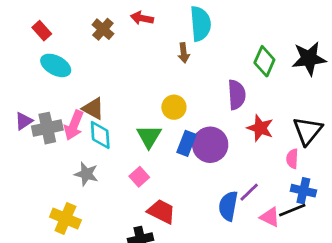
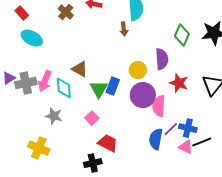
yellow circle: (174, 107) -> (138, 70), moved
brown triangle: (93, 109) -> (80, 69), moved
blue rectangle: (186, 143) -> (113, 86), moved
pink semicircle: (292, 159) -> (159, 106), moved, size x1.5
blue cross: (303, 191) -> (188, 128), moved

